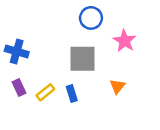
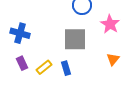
orange triangle: (117, 86) -> (113, 59), moved

